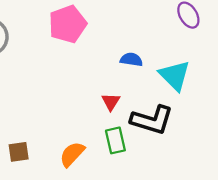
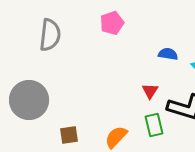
pink pentagon: (68, 24) -> (112, 23), size x0.7

